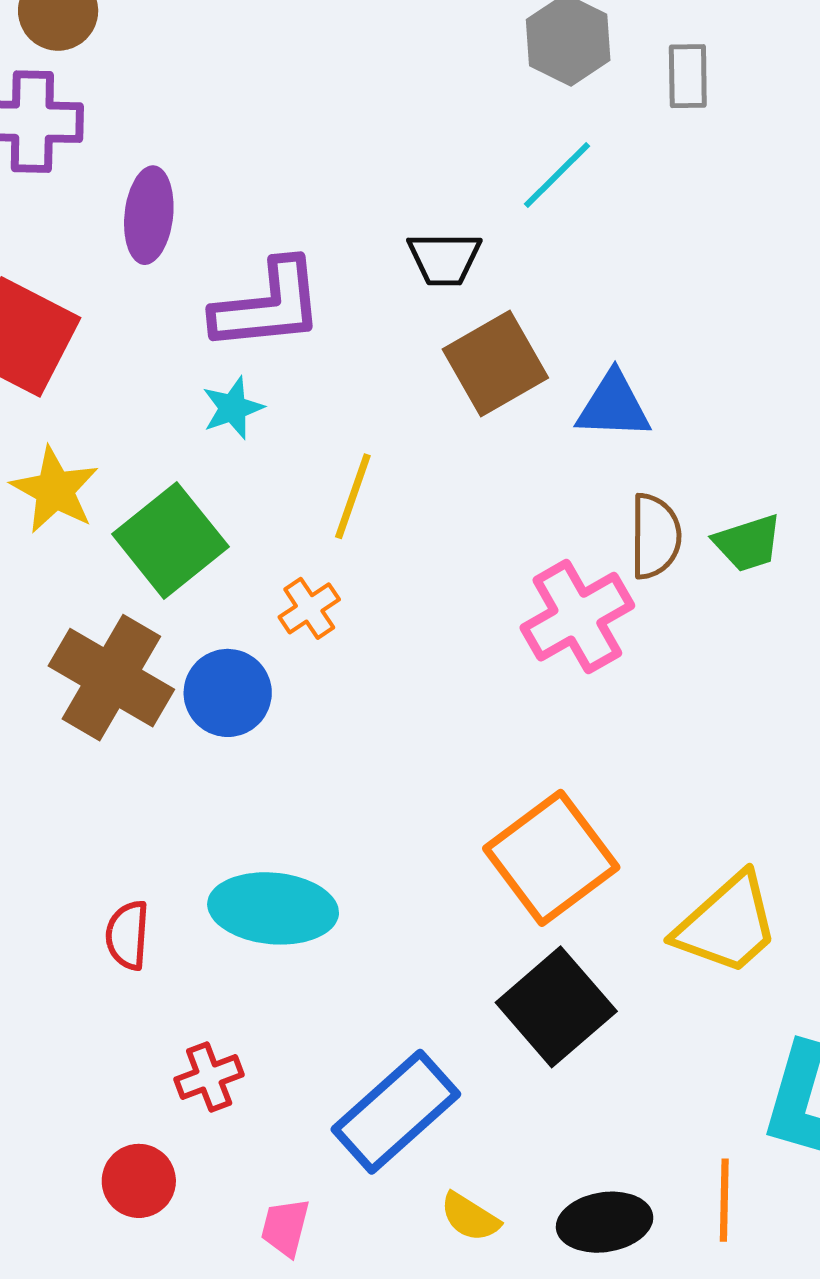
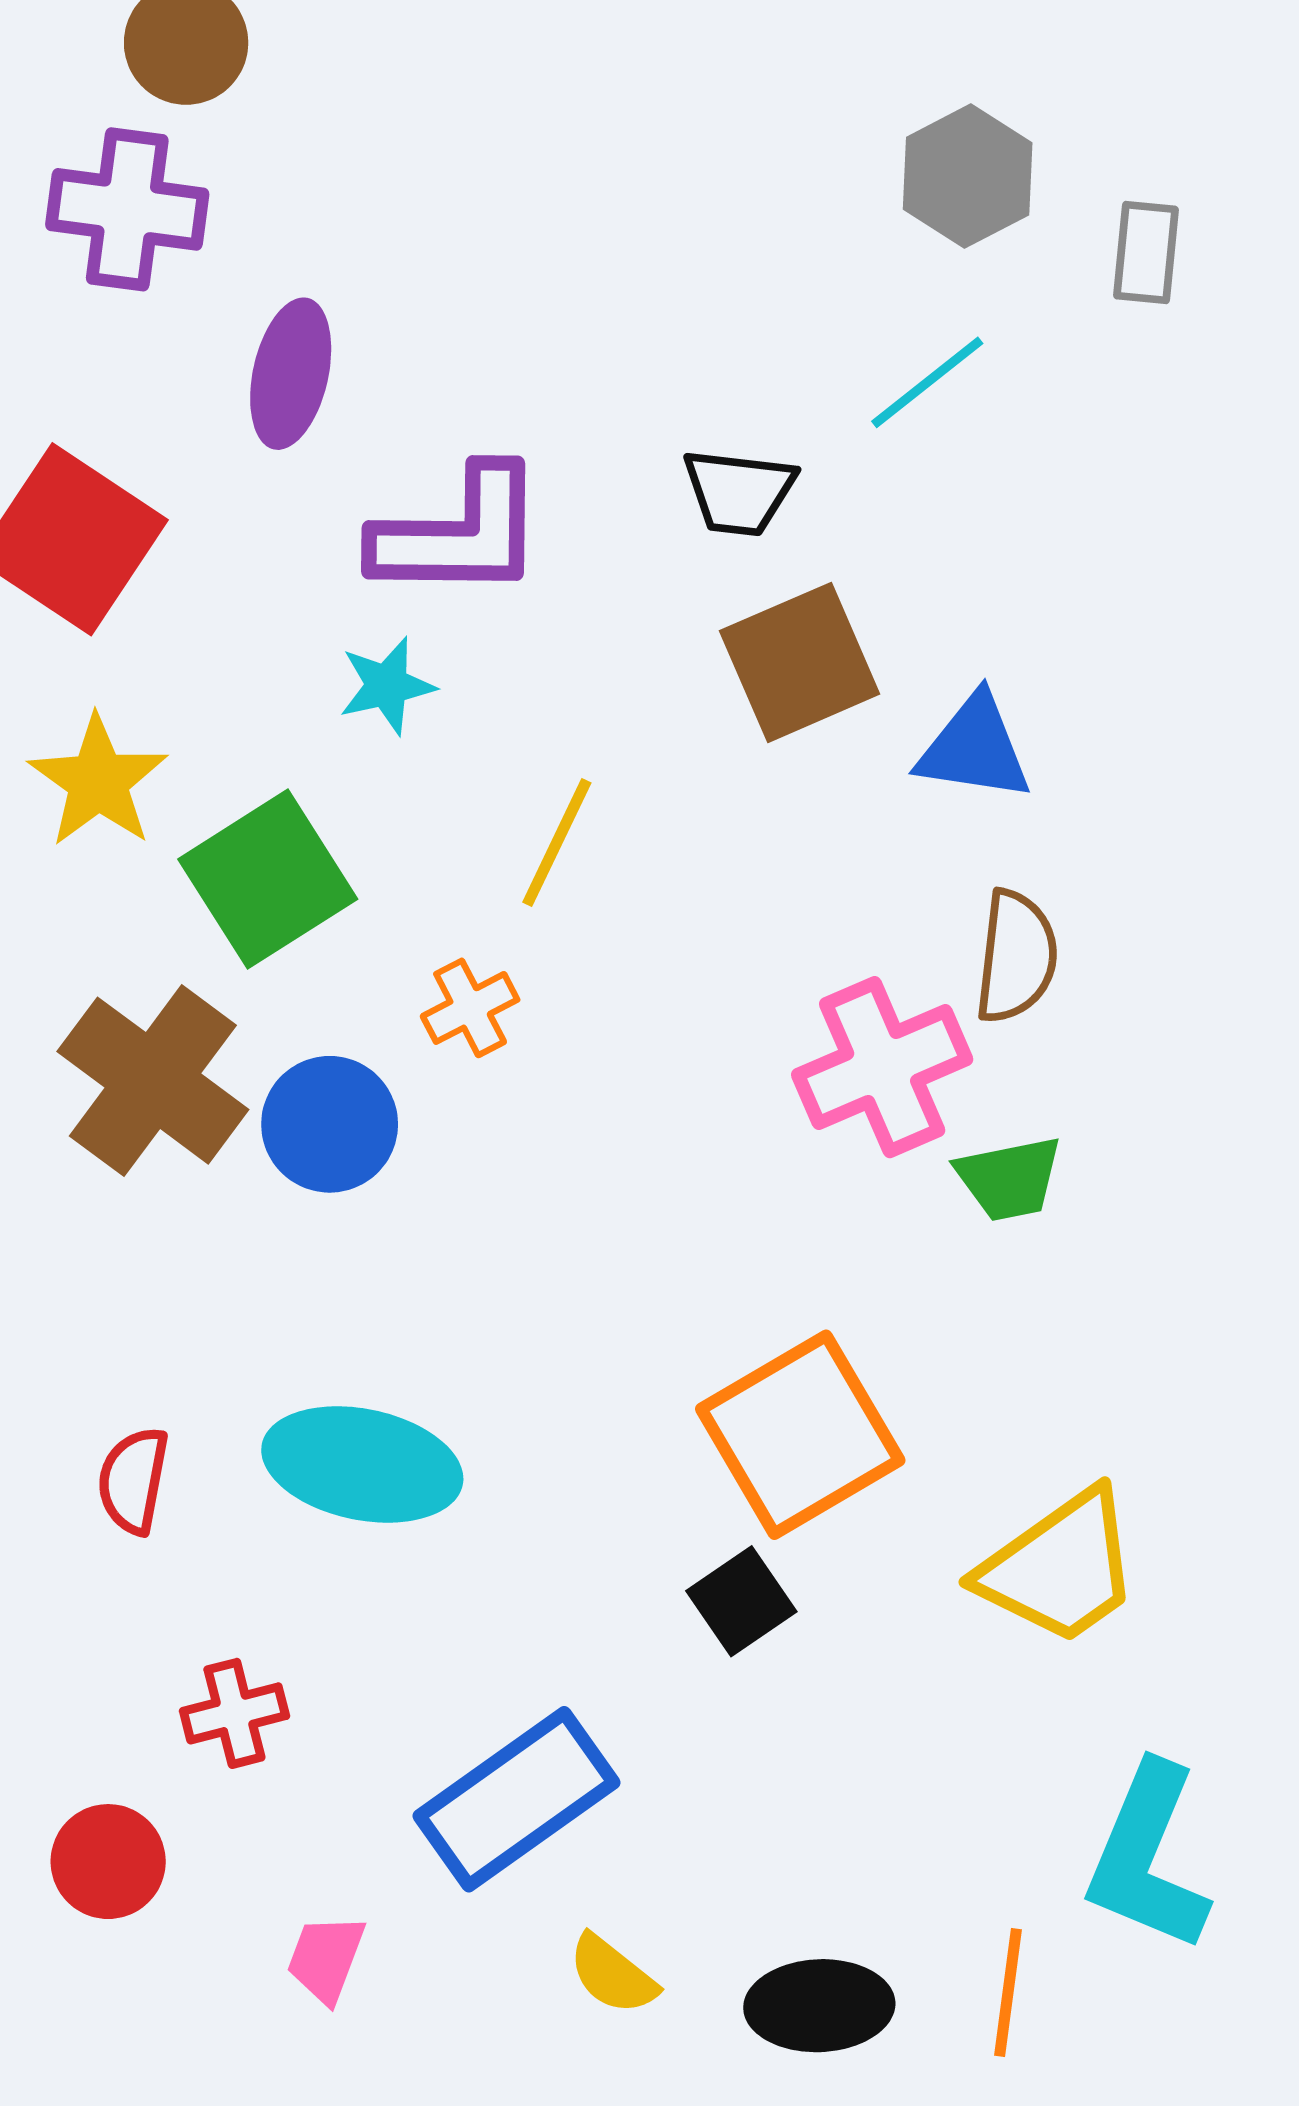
green trapezoid: (748, 543) -> (1009, 1178), moved
black square: (556, 1007) -> (741, 1601), moved, size x0.6

